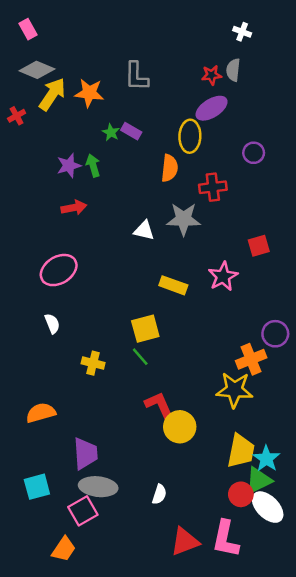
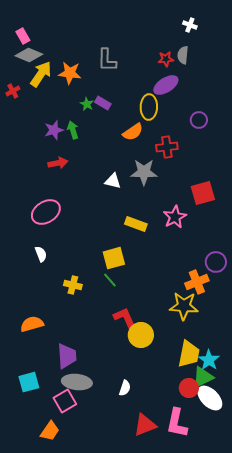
pink rectangle: (28, 29) -> (23, 36), moved
orange semicircle: (169, 168) -> (133, 132), turned 50
red square: (259, 246) -> (203, 193), size x1.4

